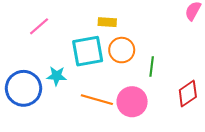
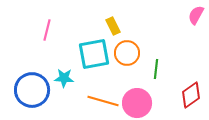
yellow rectangle: (107, 22) -> (113, 26), turned 60
pink line: (39, 26) -> (47, 30), turned -35

